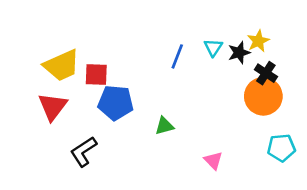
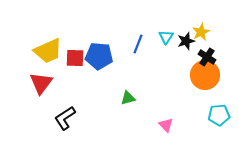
blue pentagon: (116, 103) -> (99, 56), moved

